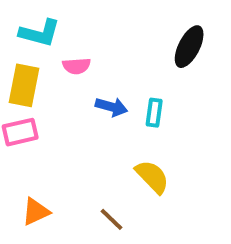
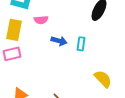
yellow semicircle: (152, 177) -> (103, 79), moved

